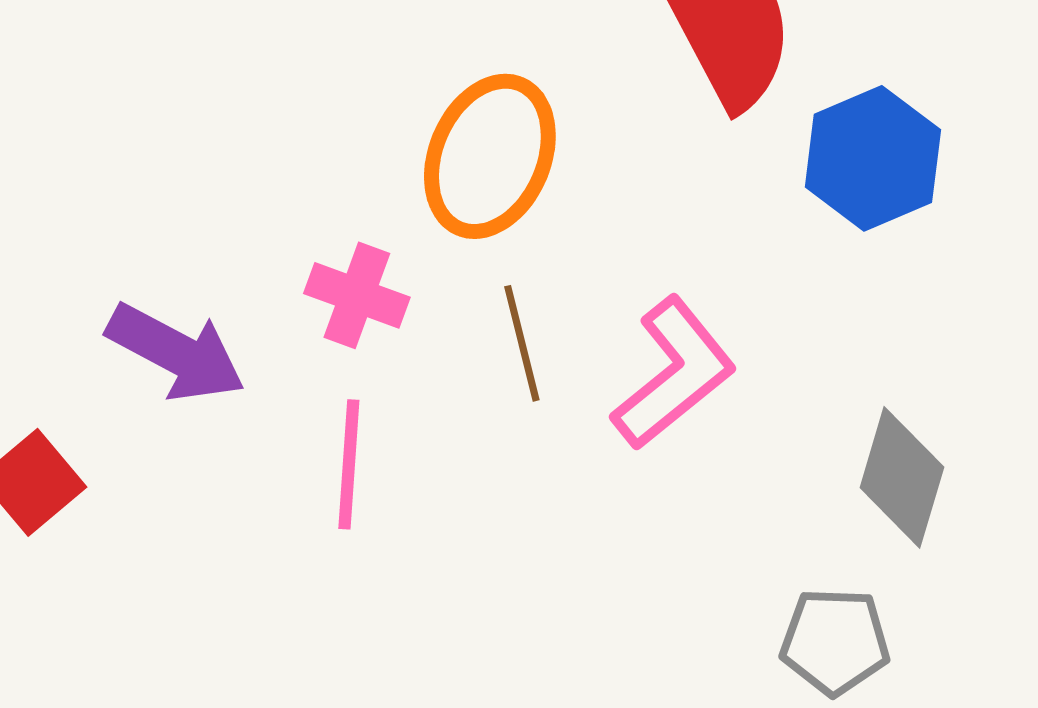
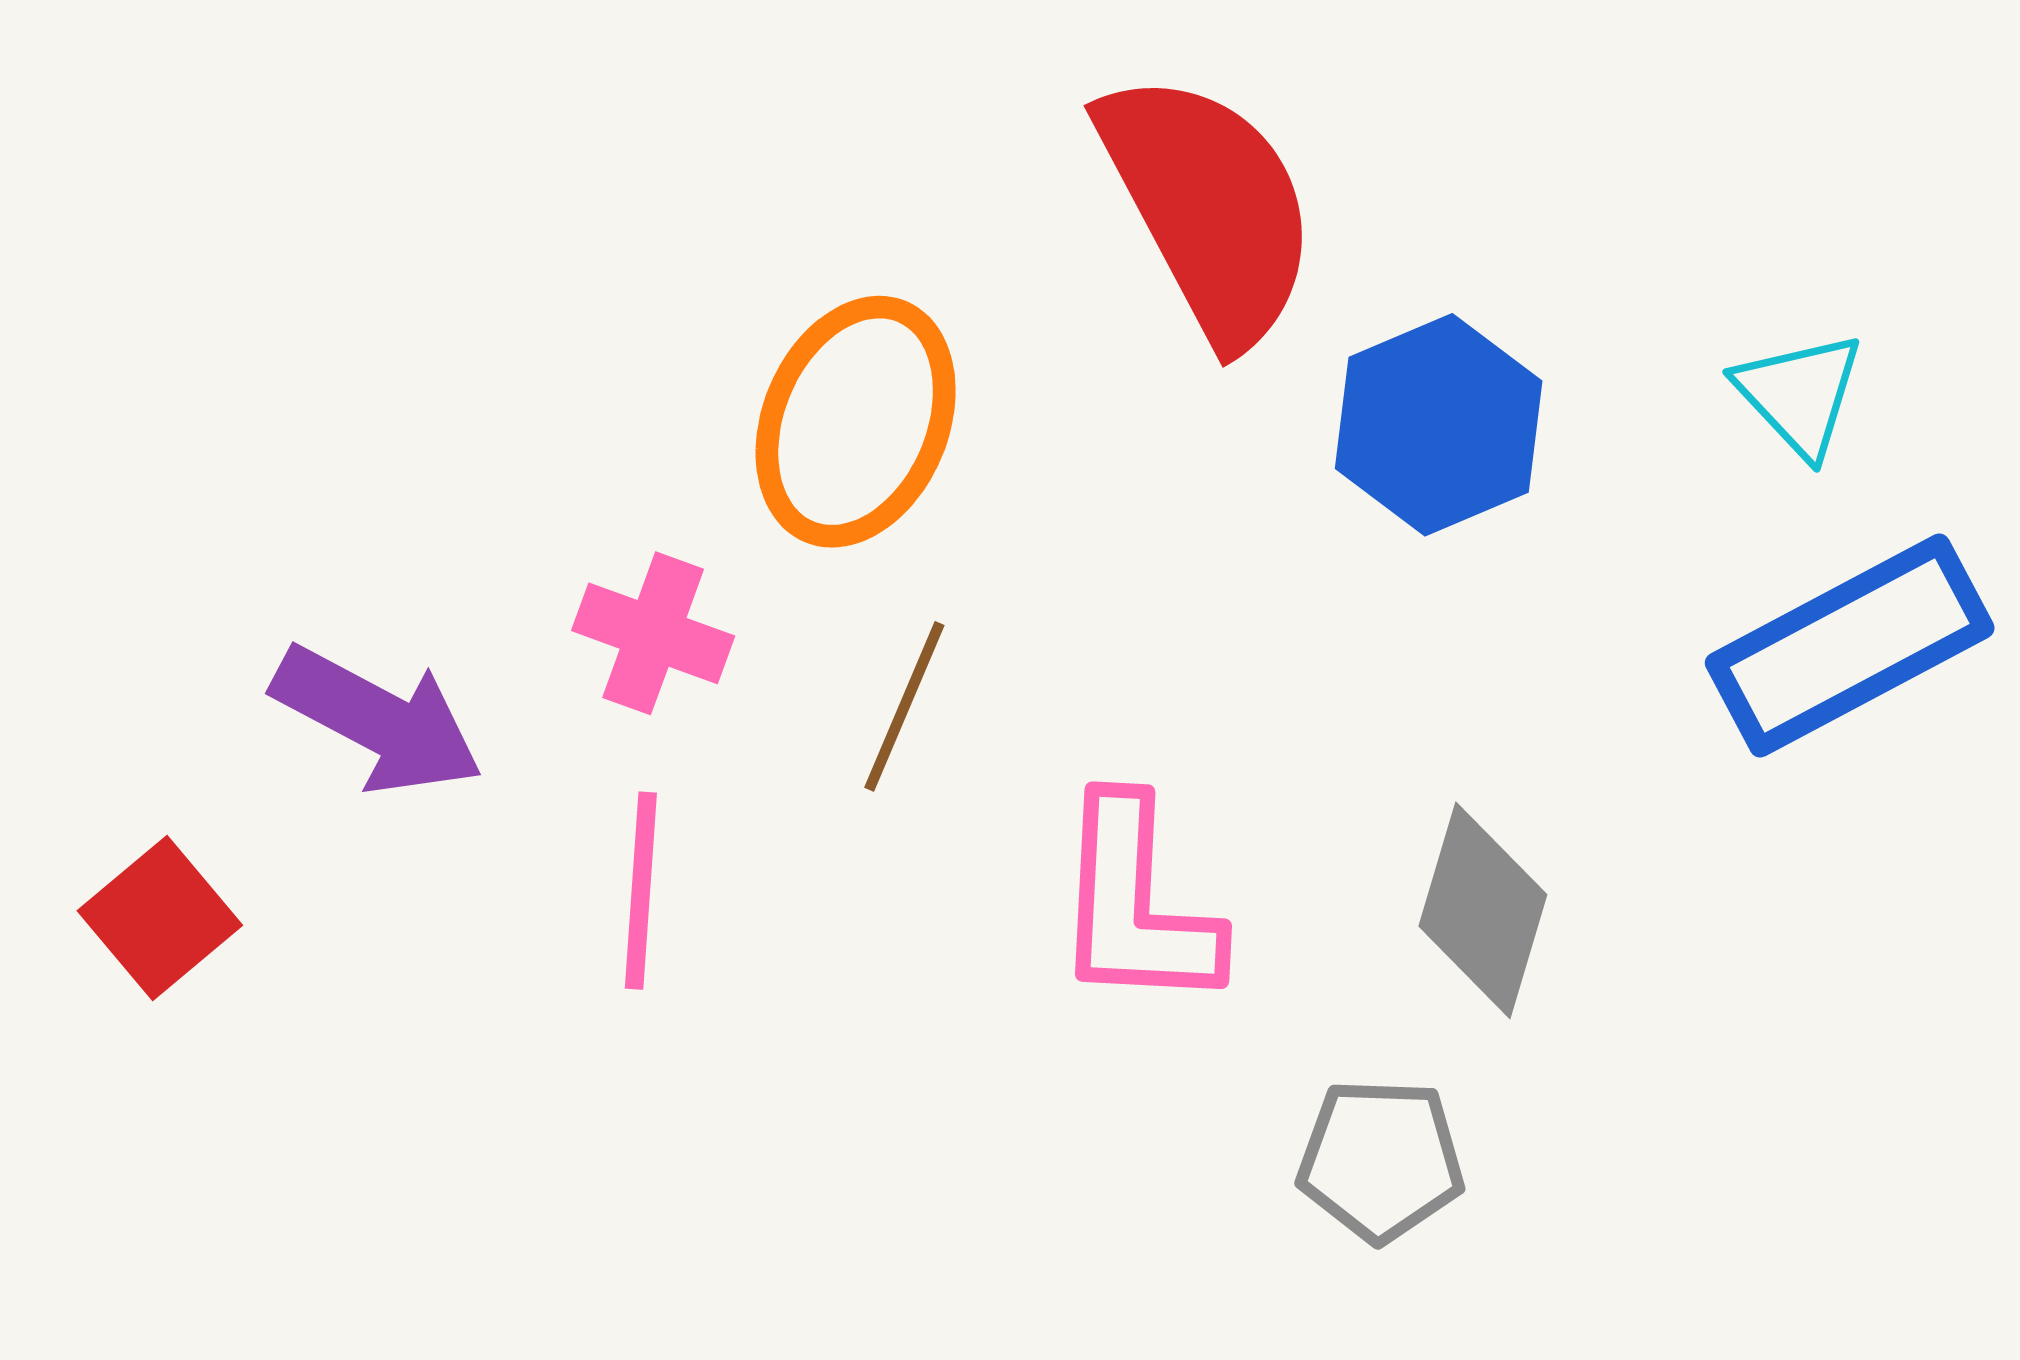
brown line: (522, 343) -> (904, 706), turned 37
pink L-shape: (674, 373) -> (1136, 904), moved, turned 132

